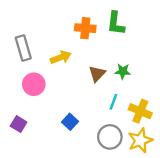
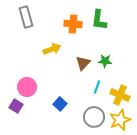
gray rectangle: (23, 48) -> (26, 17), moved
pink circle: (34, 84) -> (27, 87), moved

